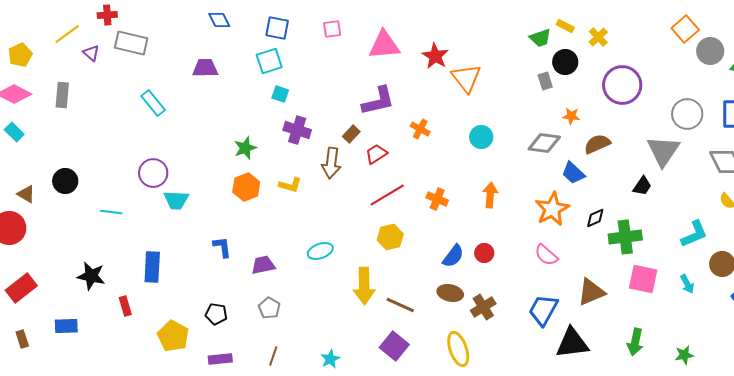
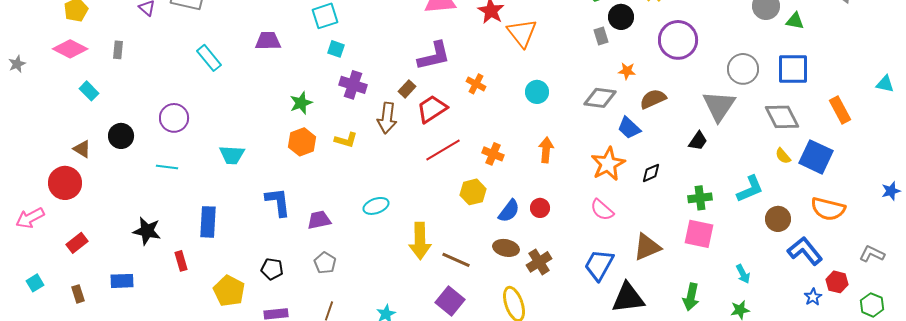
purple trapezoid: (205, 68) -> (268, 41), moved
gray rectangle: (62, 95) -> (118, 50), size x0.7
cyan rectangle: (14, 132) -> (89, 91), moved
red trapezoid: (376, 154) -> (432, 109), size x1.4
purple circle: (153, 173) -> (174, 118), moved
yellow hexagon: (390, 237) -> (473, 192), moved
green cross: (625, 237) -> (700, 198), moved, size x0.7
blue L-shape: (222, 247) -> (278, 202), size x1.4
cyan arrow: (687, 284) -> (743, 274), moved
red rectangle: (21, 288) -> (77, 243), size x0.7

